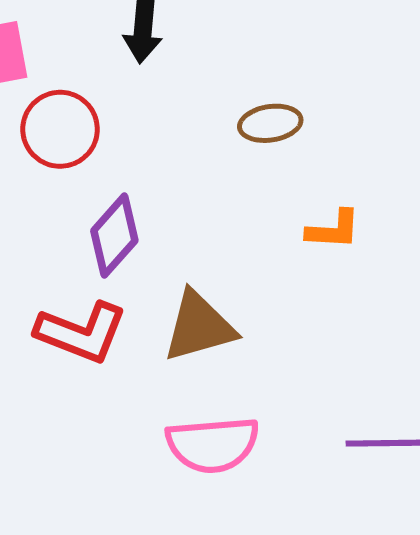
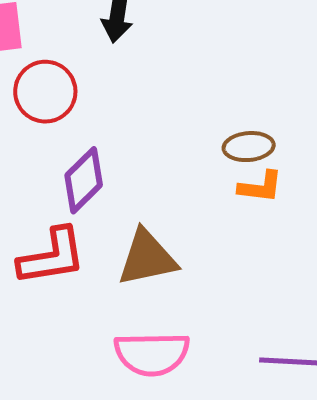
brown ellipse: (270, 123) -> (249, 147), moved
red L-shape: (81, 332) -> (52, 257), turned -34

